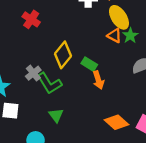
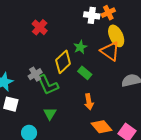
orange triangle: (114, 36) -> (110, 51), size x1.5
green star: (130, 36) -> (80, 47), moved
orange arrow: (98, 80) -> (89, 102), moved

